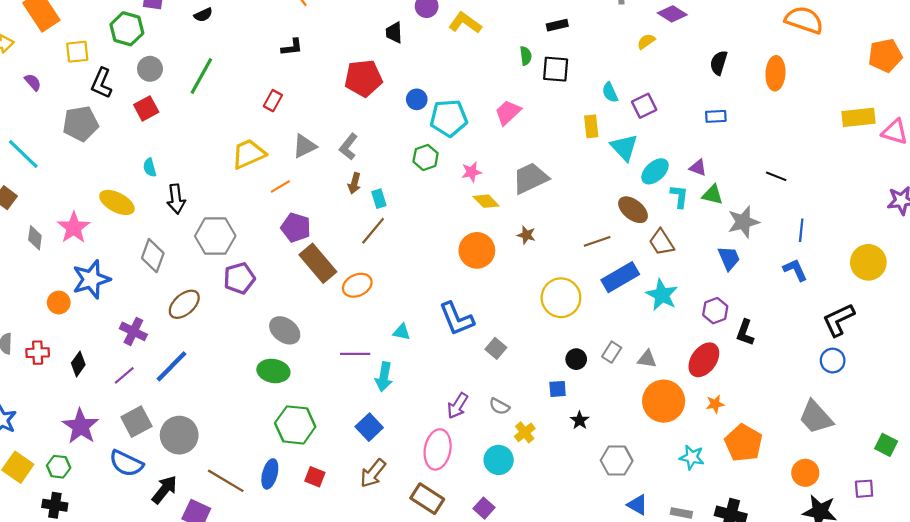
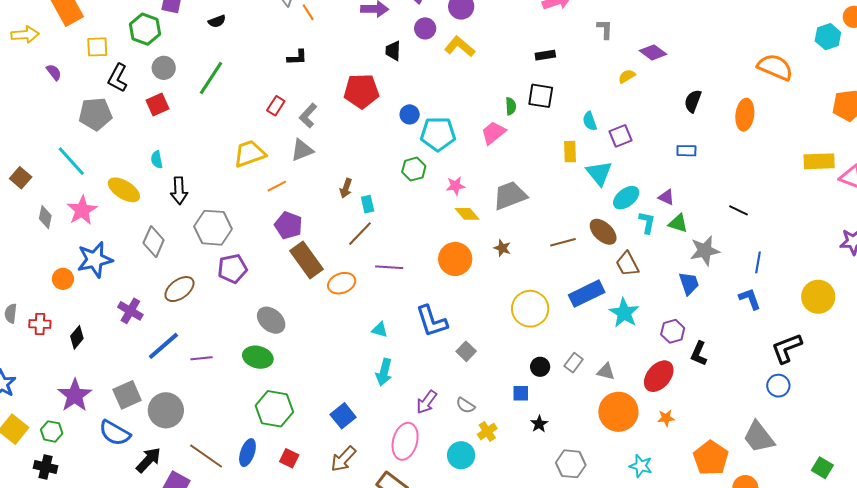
green semicircle: (526, 56) -> (511, 106), moved
gray L-shape: (348, 147) -> (308, 116), moved
cyan line: (23, 154) -> (71, 161), moved
brown line: (597, 241) -> (563, 242), moved
purple line: (355, 354) -> (389, 267), moved
purple line: (124, 375) -> (202, 358), moved, turned 30
cyan arrow: (384, 377) -> (384, 372), moved
orange pentagon: (743, 443) -> (711, 458), moved

